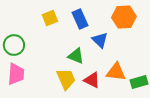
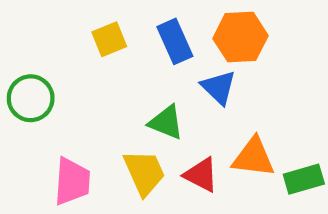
orange hexagon: (124, 17) -> (240, 37), moved
pink trapezoid: (16, 74) -> (72, 181), moved

